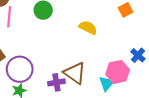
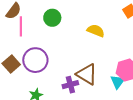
purple circle: (20, 69) -> (35, 60), moved

